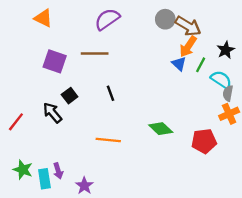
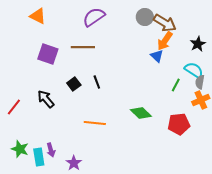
green line: (201, 65) -> (176, 85), moved
black square: (70, 96) -> (74, 84), moved

